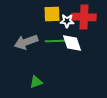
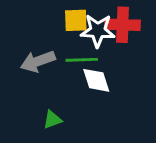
white star: (67, 21) -> (98, 31), size x1.6
white diamond: (72, 43) -> (96, 80), moved

